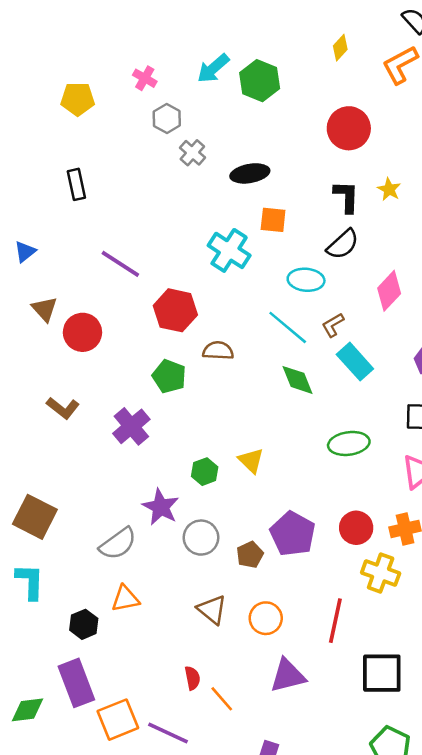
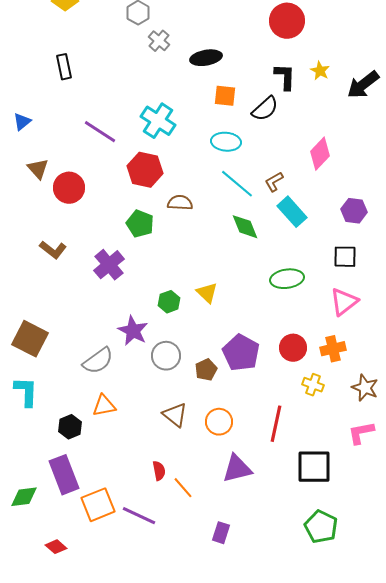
black semicircle: (343, 244) -> (265, 109), moved
cyan cross: (229, 250) -> (158, 121), moved
cyan ellipse: (306, 280) -> (226, 142), moved
yellow cross: (381, 573) -> (313, 385), size x0.7

